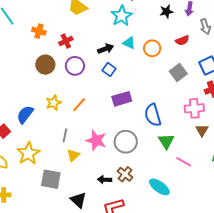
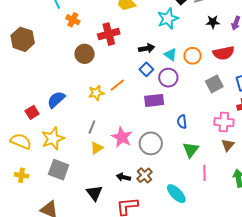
orange cross: (39, 31) -> (73, 20), moved
red semicircle: (182, 40) -> (224, 53), size x1.5
red cross: (66, 41) -> (109, 34), size x1.5
cyan triangle: (129, 43) -> (171, 55), moved
purple circle: (75, 66) -> (168, 78), moved
yellow star: (54, 103) -> (96, 93), moved
orange line: (79, 105) -> (117, 85), moved
blue semicircle: (153, 115) -> (182, 122), size x0.6
pink line: (184, 162) -> (205, 173), turned 49
gray square: (51, 179) -> (59, 170), moved

